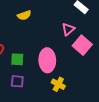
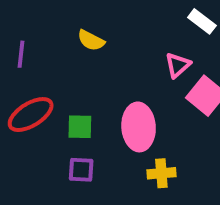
yellow semicircle: (24, 15) -> (91, 40), turned 48
yellow cross: (58, 84) -> (161, 173), turned -32

